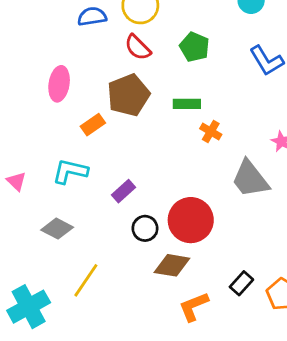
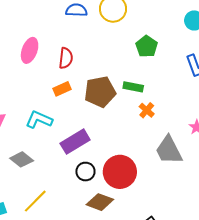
red semicircle: (138, 47) -> (66, 58), moved, turned -140
pink ellipse: (59, 84) -> (30, 50), moved
brown pentagon: (128, 95) -> (100, 92), moved
purple rectangle: (123, 191) -> (75, 142), size x1.6

